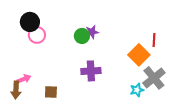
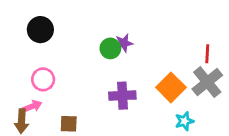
pink circle: (37, 35) -> (43, 79), moved
orange square: (139, 55) -> (171, 87), moved
gray cross: (154, 78) -> (207, 82), moved

